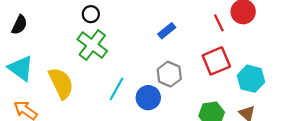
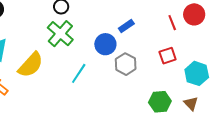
red square: (216, 61) -> (168, 56), size x0.7
yellow semicircle: (61, 83) -> (31, 65), turned 64
blue circle: (148, 98) -> (105, 44), moved

